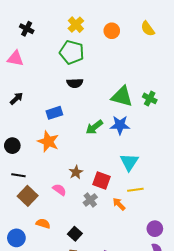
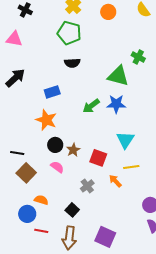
black arrow: (16, 98) -> (15, 78), size x1.5
green cross: (150, 98) -> (138, 57), moved
black circle: (12, 146) -> (55, 145), moved
gray cross: (90, 200) -> (87, 186), moved
blue circle: (16, 238) -> (27, 214), moved

